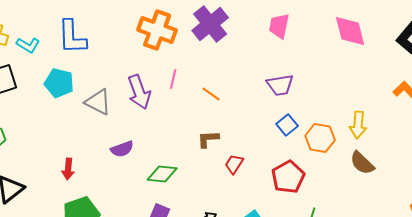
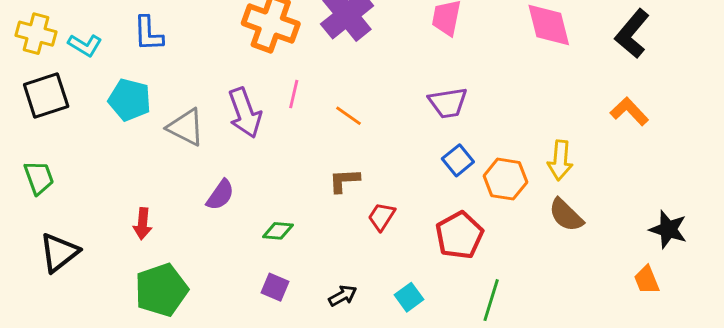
blue L-shape: (72, 37) -> (148, 34), size x0.7
purple semicircle: (122, 149) -> (220, 195), turned -35
green diamond: (162, 174) -> (278, 231), size x0.7

